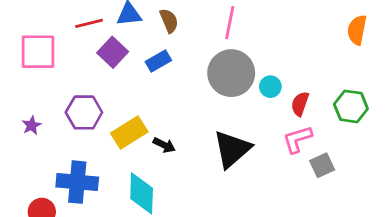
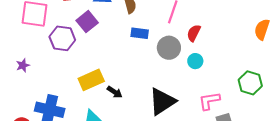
blue rectangle: (158, 61) -> (140, 33), moved, turned 30
gray circle: (231, 73) -> (169, 48), size x0.7
red semicircle: (300, 104) -> (194, 33), moved
purple hexagon: (84, 112) -> (62, 38), moved

